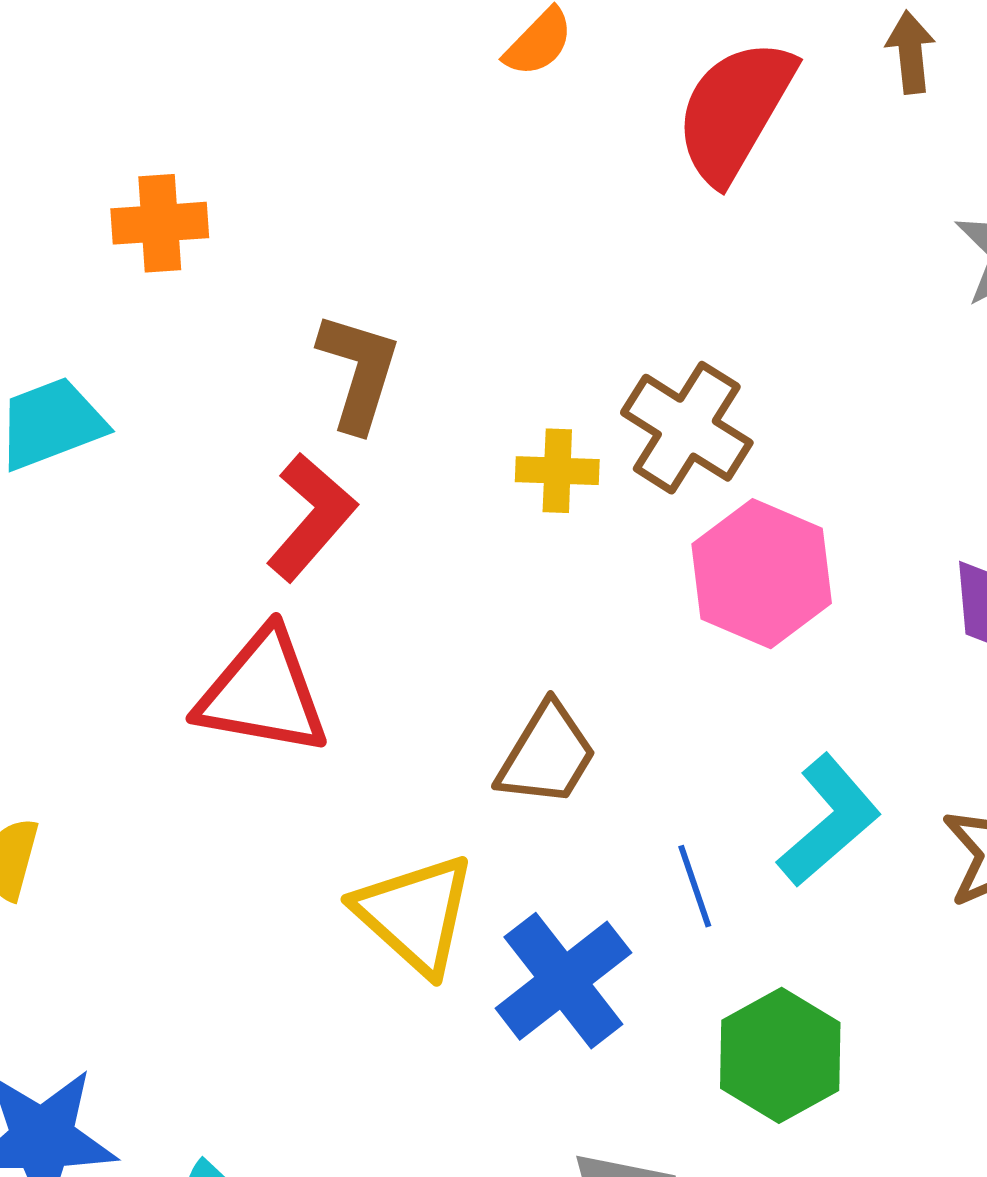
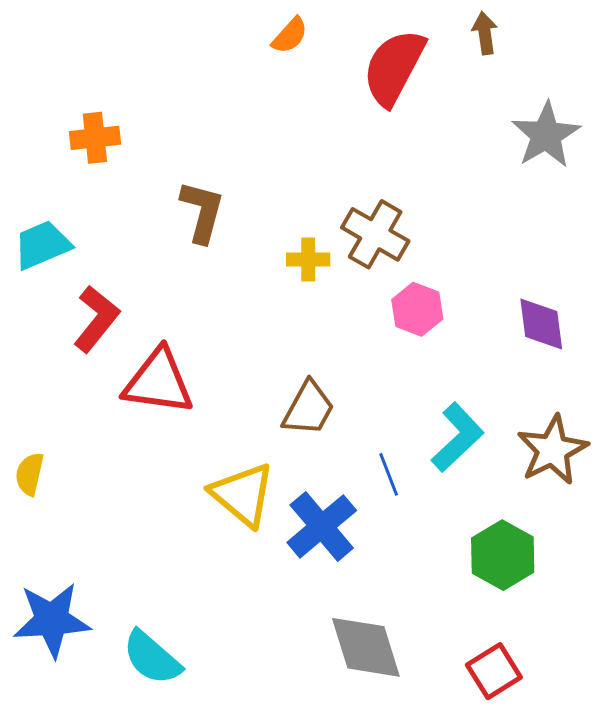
red L-shape: (311, 517) -> (96, 319), moved
pink hexagon: (762, 574) -> (417, 309), size x0.7
green hexagon: (780, 1055) -> (503, 555), moved

